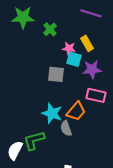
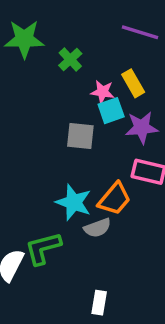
cyan square: (74, 59) -> (111, 111), turned -35
gray semicircle: (66, 128) -> (97, 228), turned -91

